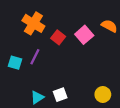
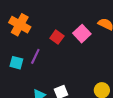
orange cross: (33, 23) -> (20, 25), moved

